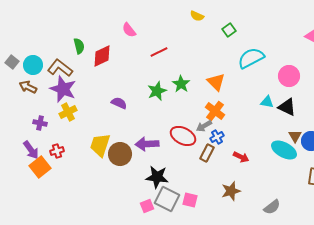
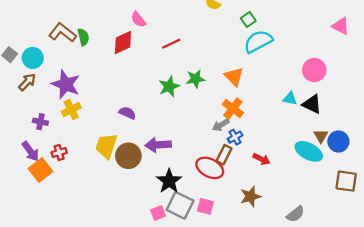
red diamond: (102, 56) -> (123, 43), moved
cyan semicircle: (251, 58) -> (258, 41), moved
brown L-shape: (60, 68) -> (62, 33), moved
green star: (181, 84) -> (195, 79), turned 30
brown arrow: (28, 87) -> (27, 82), turned 108
purple semicircle: (119, 103) -> (127, 113), moved
red ellipse: (183, 136) -> (210, 168), moved
black star: (157, 177) -> (169, 181), turned 30

